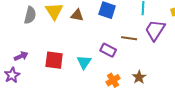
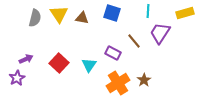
brown line: (129, 38) -> (134, 41), turned 42
red square: (54, 60) -> (59, 63), turned 36
orange cross: (113, 80) -> (118, 83), size x1.6

